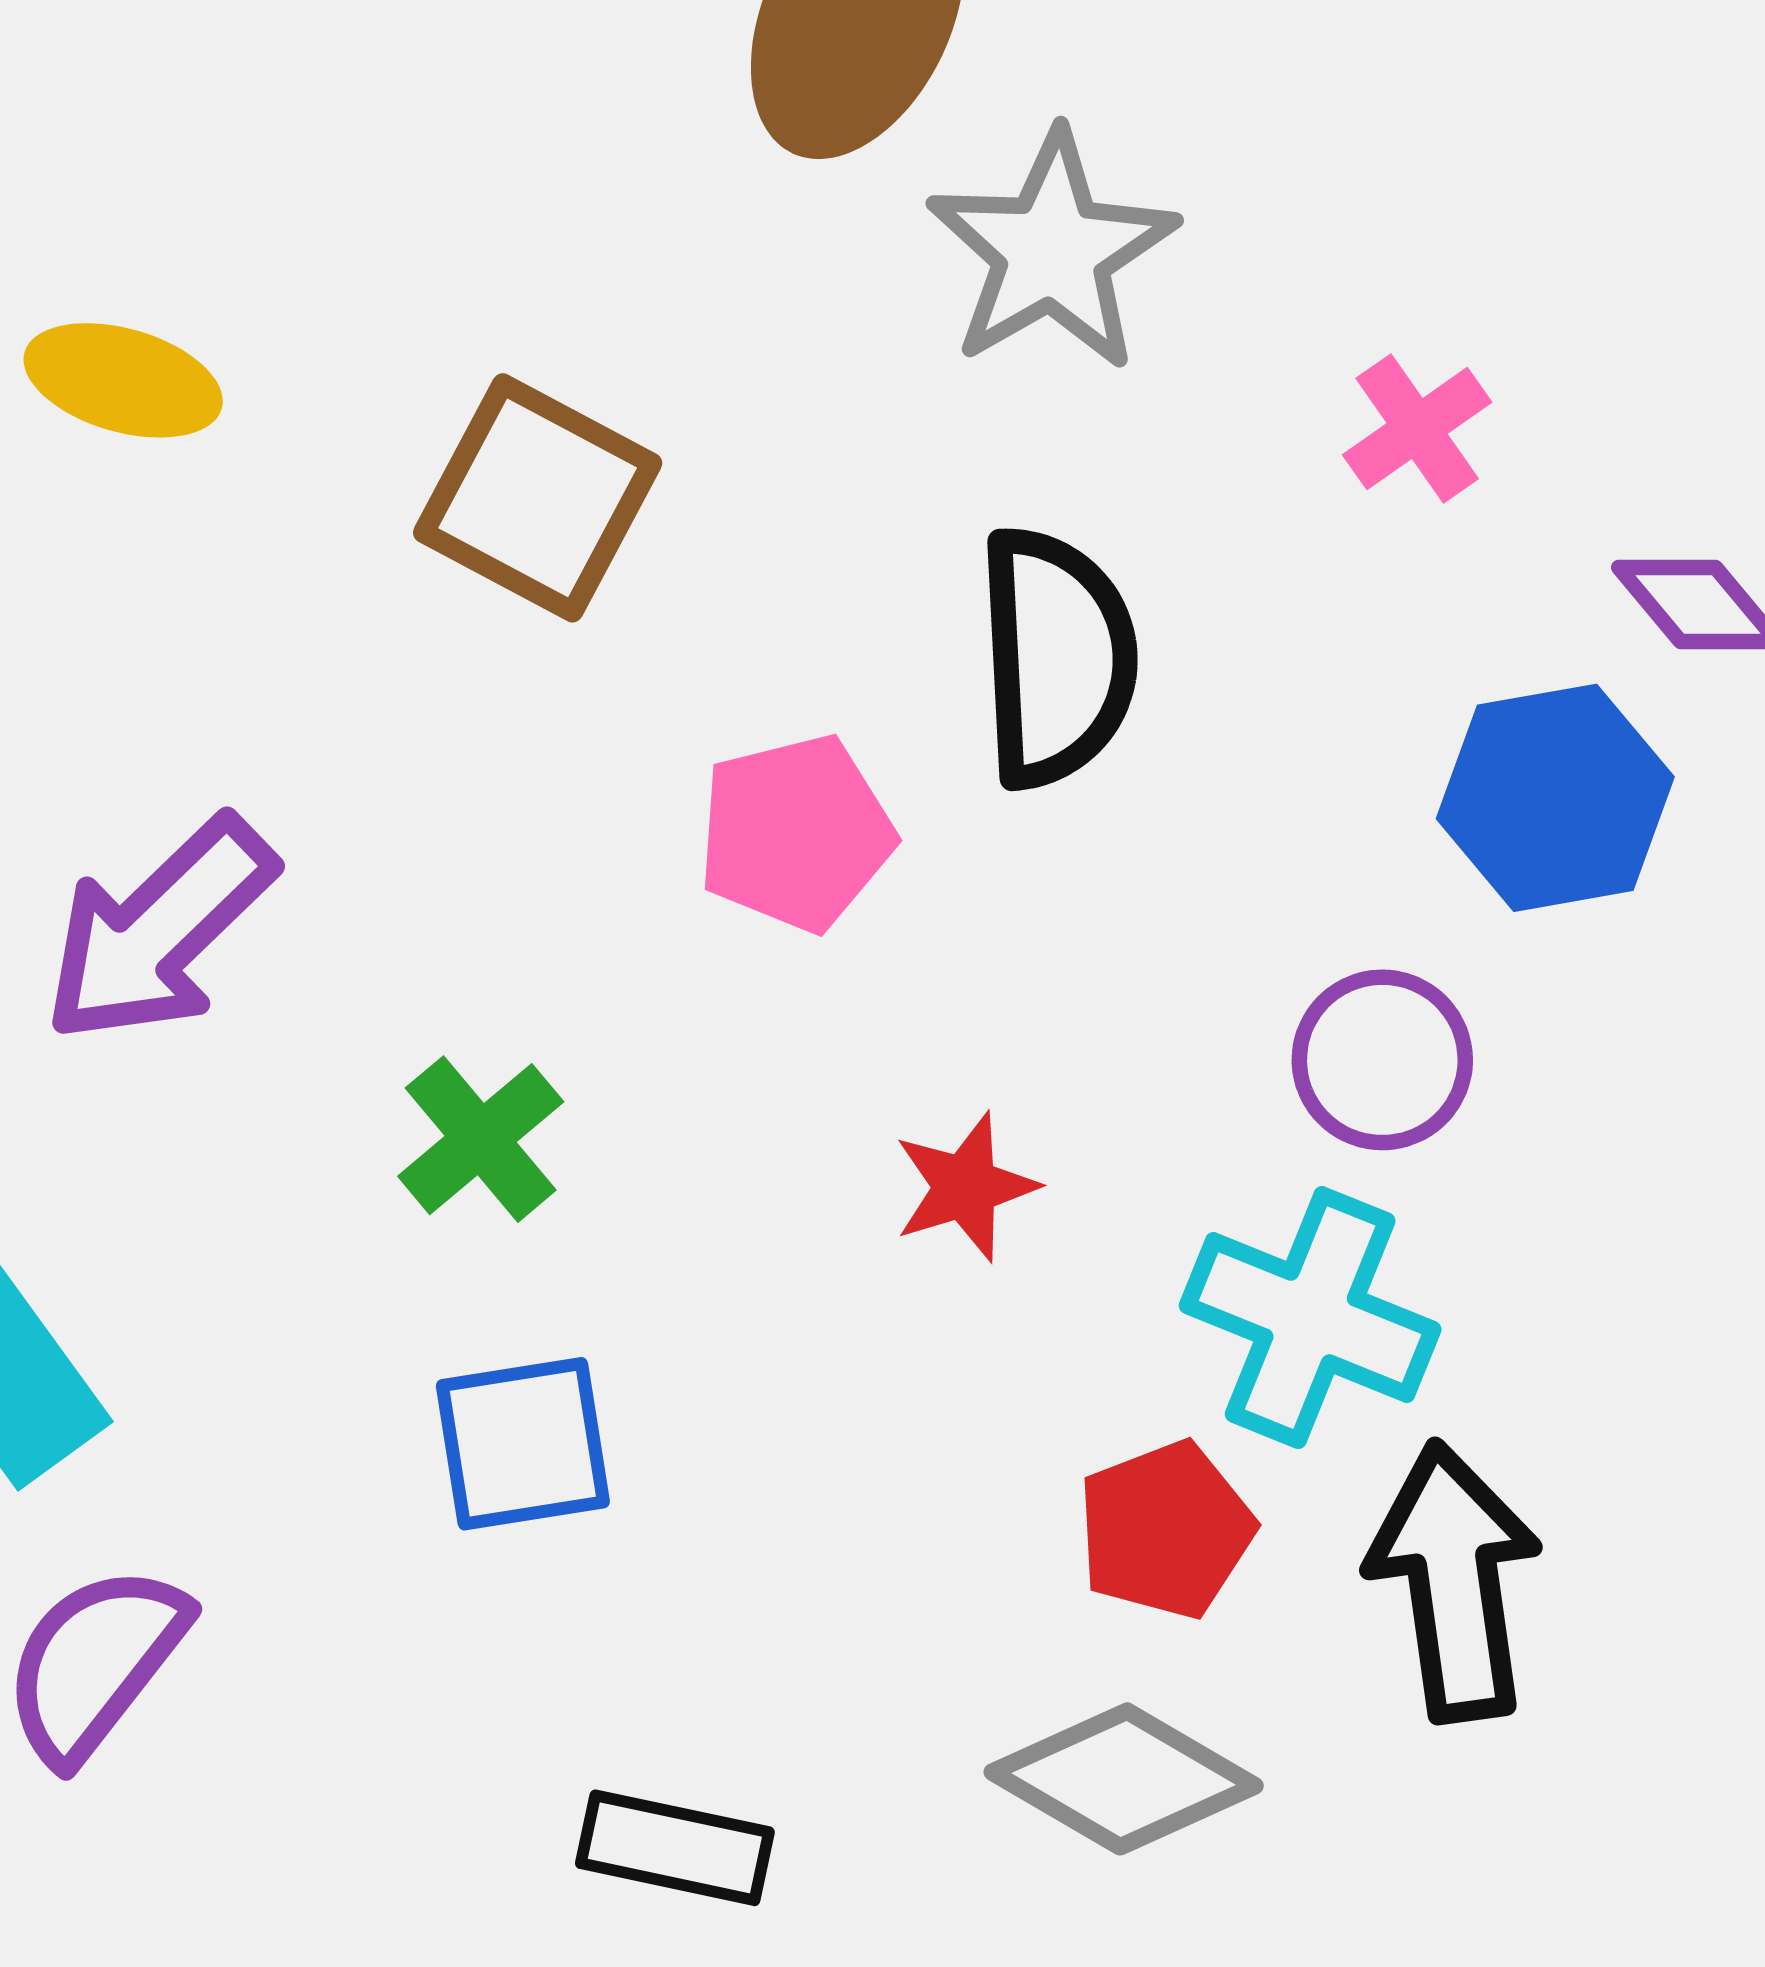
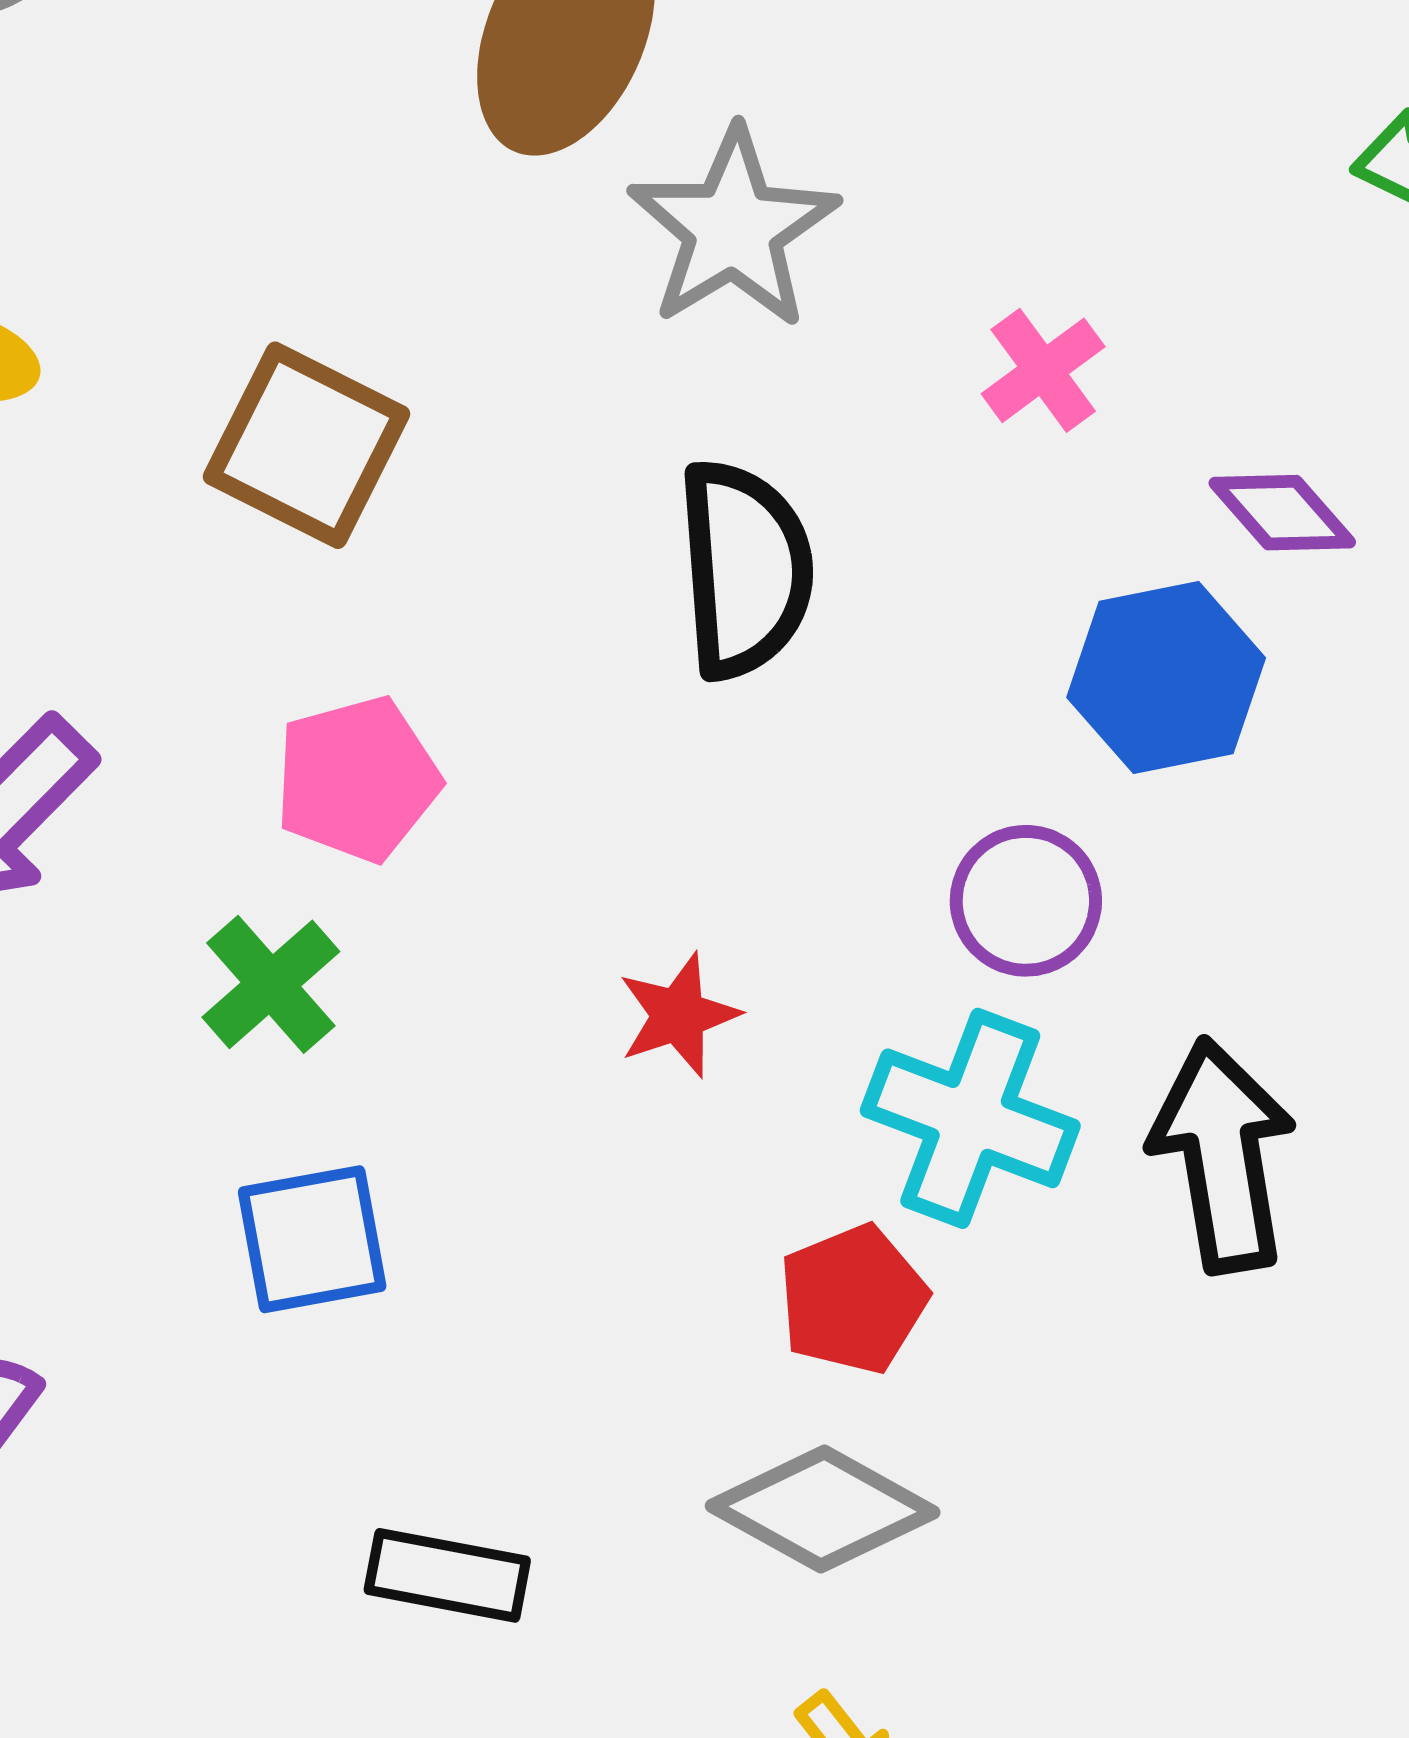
pink pentagon: (796, 833) -> (357, 779), moved
black arrow: (1454, 1582) -> (1223, 1155), moved

